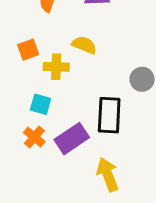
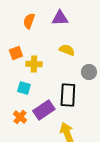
yellow semicircle: (84, 45) -> (67, 50), moved
orange cross: (34, 137) -> (20, 117), moved

